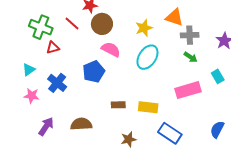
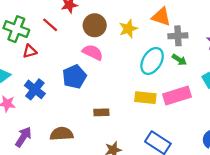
brown circle: (102, 24) -> (95, 25), moved
cyan ellipse: (147, 57) -> (152, 61), moved
yellow rectangle: (148, 107) -> (145, 98), moved

